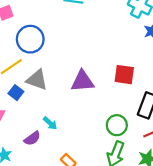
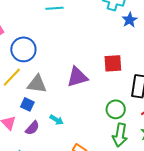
blue square: (16, 93) -> (27, 104), moved
purple semicircle: (32, 138) -> (32, 128), moved

